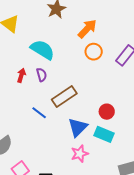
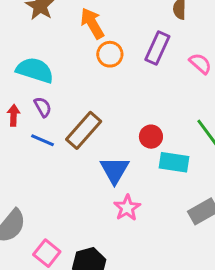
orange arrow: (87, 29) -> (92, 23), turned -60
blue line: (39, 113) -> (43, 140), moved
cyan rectangle: (104, 134) -> (174, 162), moved

